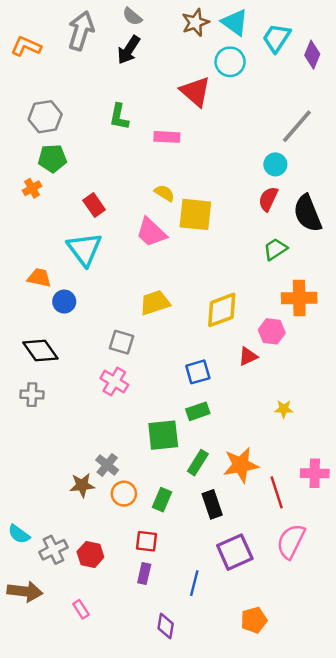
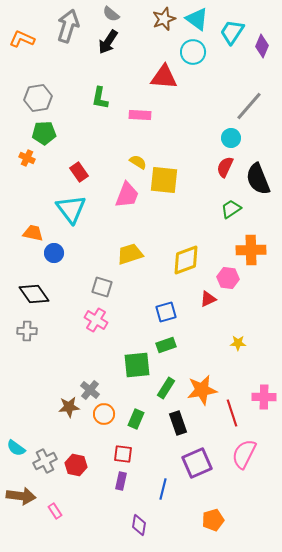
red triangle: (195, 92) -> (164, 77), turned -36
orange cross: (32, 188) -> (27, 158), turned -35
pink trapezoid: (151, 232) -> (127, 195), turned -112
pink rectangle: (81, 609) -> (55, 511), moved

